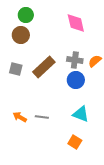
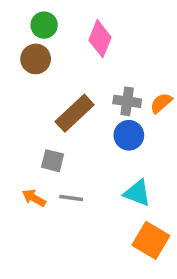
pink diamond: (76, 23) -> (100, 39), moved, turned 35
gray square: (16, 69) -> (53, 161), moved
orange square: (75, 142) -> (151, 240), moved, size x1.5

